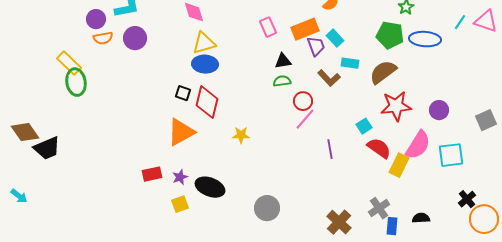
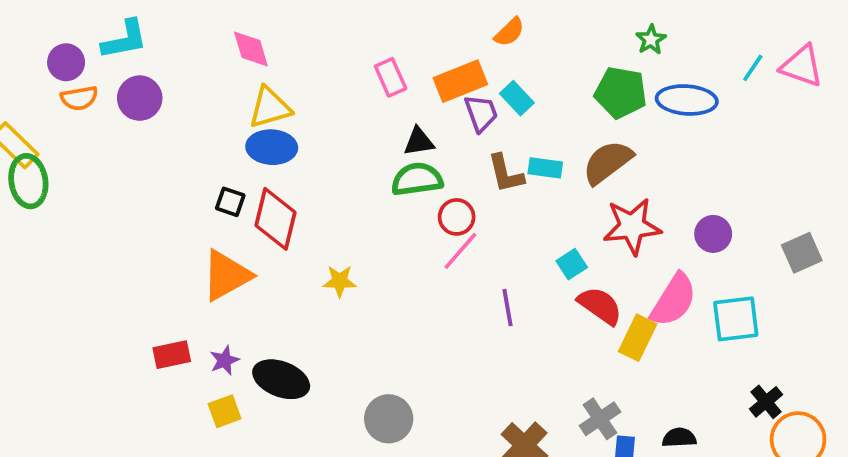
cyan rectangle: (350, 63) -> (545, 168), moved
brown L-shape: (329, 78) -> (506, 174), turned 30
green semicircle: (282, 81) -> (417, 179), size x1.5

